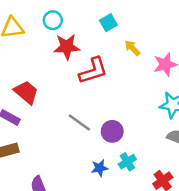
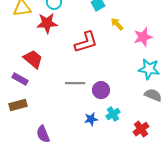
red star: (67, 47) -> (47, 23), moved
gray line: (79, 123) -> (75, 83), turned -36

